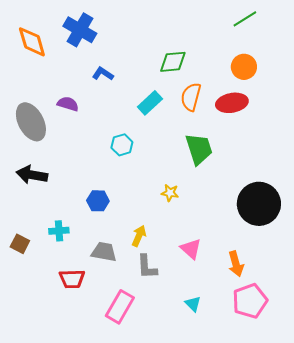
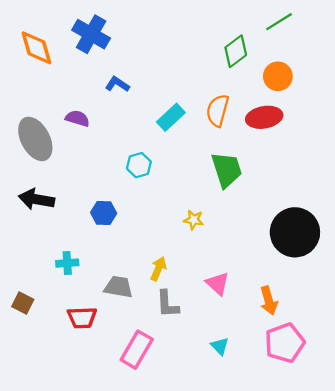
green diamond: (173, 62) -> (236, 51), moved, turned -32
blue hexagon: (98, 201) -> (104, 213), moved
brown square: (20, 244) -> (23, 303), moved

